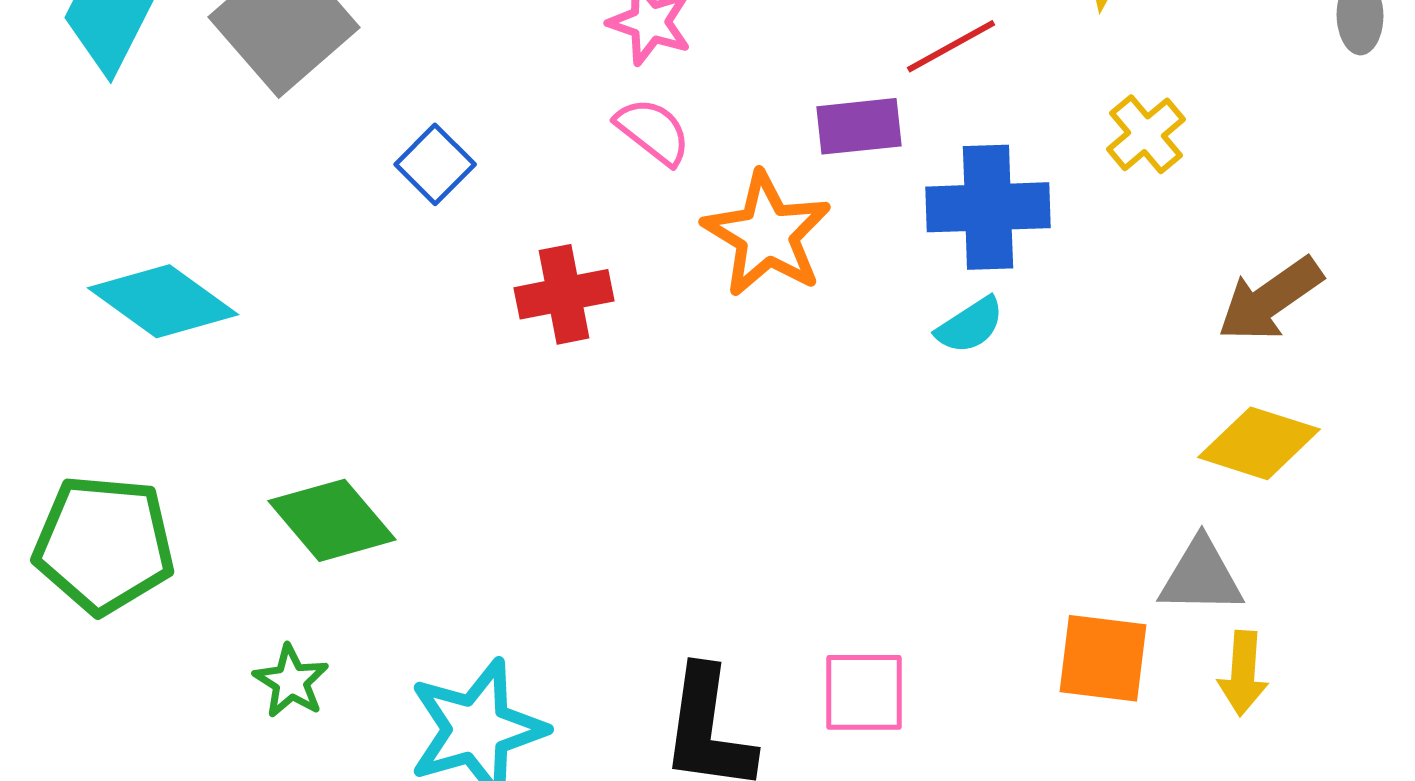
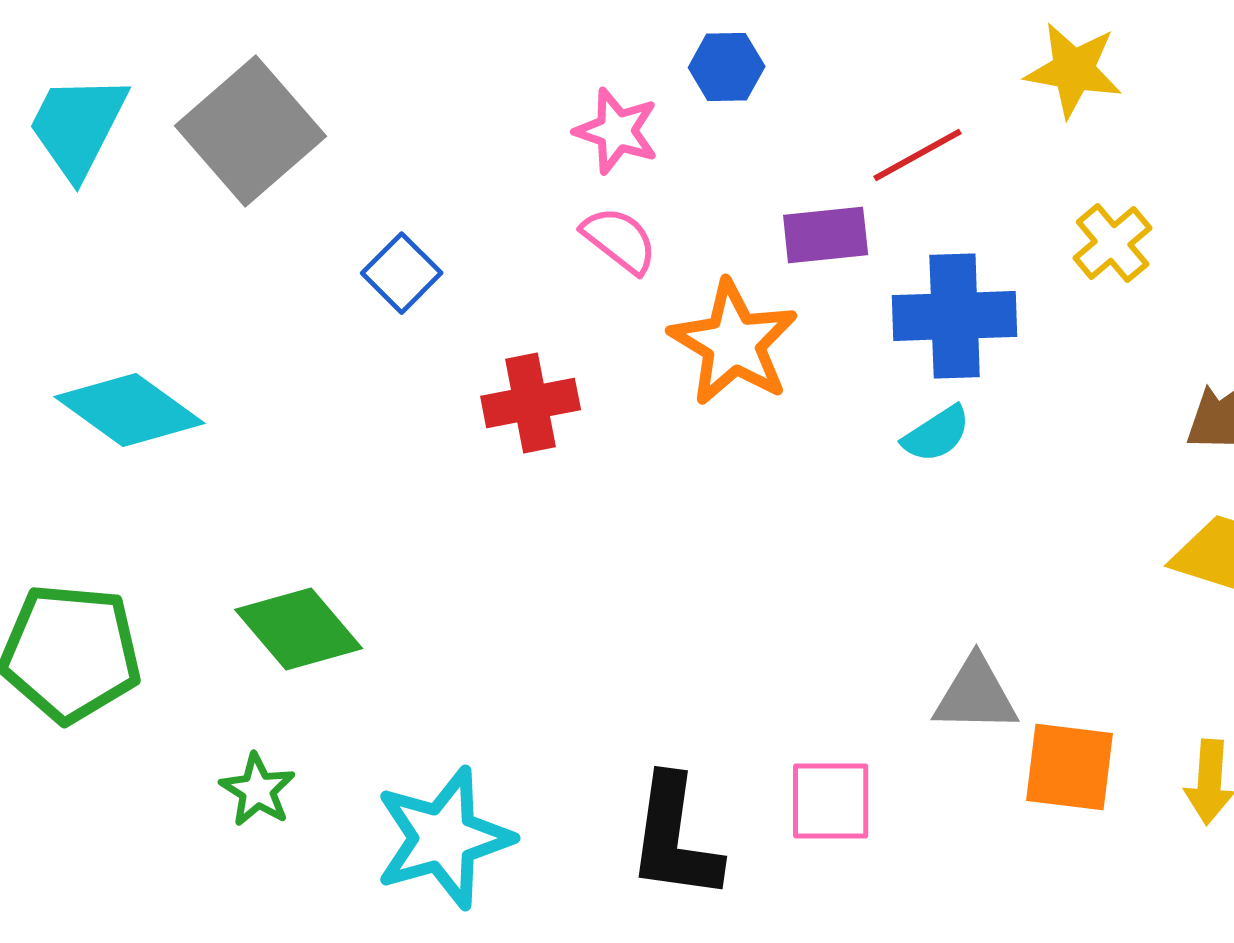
gray triangle: (1201, 576) -> (976, 695), moved

